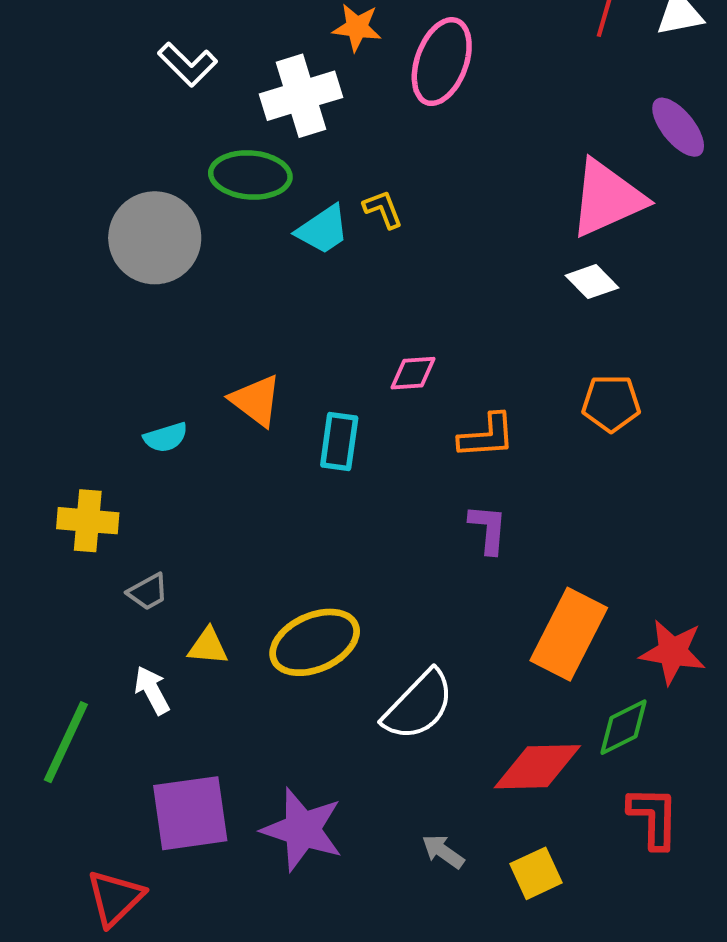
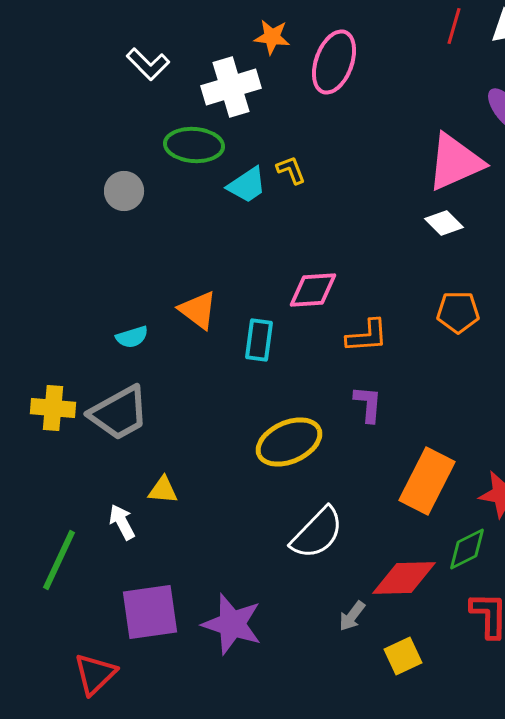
gray circle: (155, 238) -> (124, 191), size x0.6
pink diamond: (413, 373) -> (313, 290), size x1.4
yellow cross: (88, 521) -> (53, 408), moved
gray trapezoid: (148, 592) -> (119, 413), moved, size x2.0
yellow ellipse: (315, 642) -> (289, 442), moved
gray arrow: (443, 851) -> (352, 616), moved, turned -88

